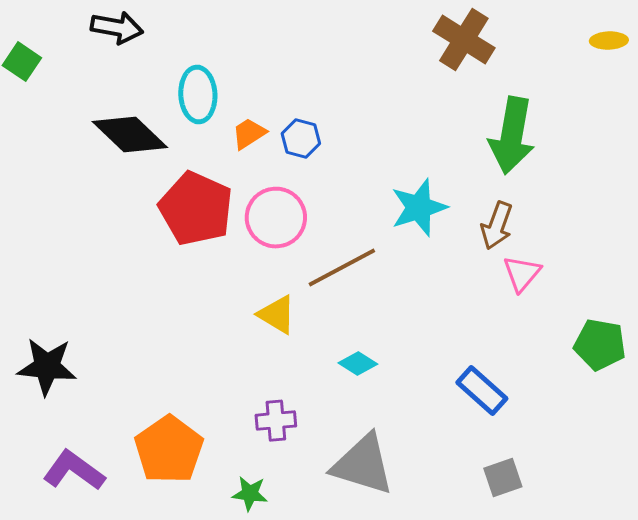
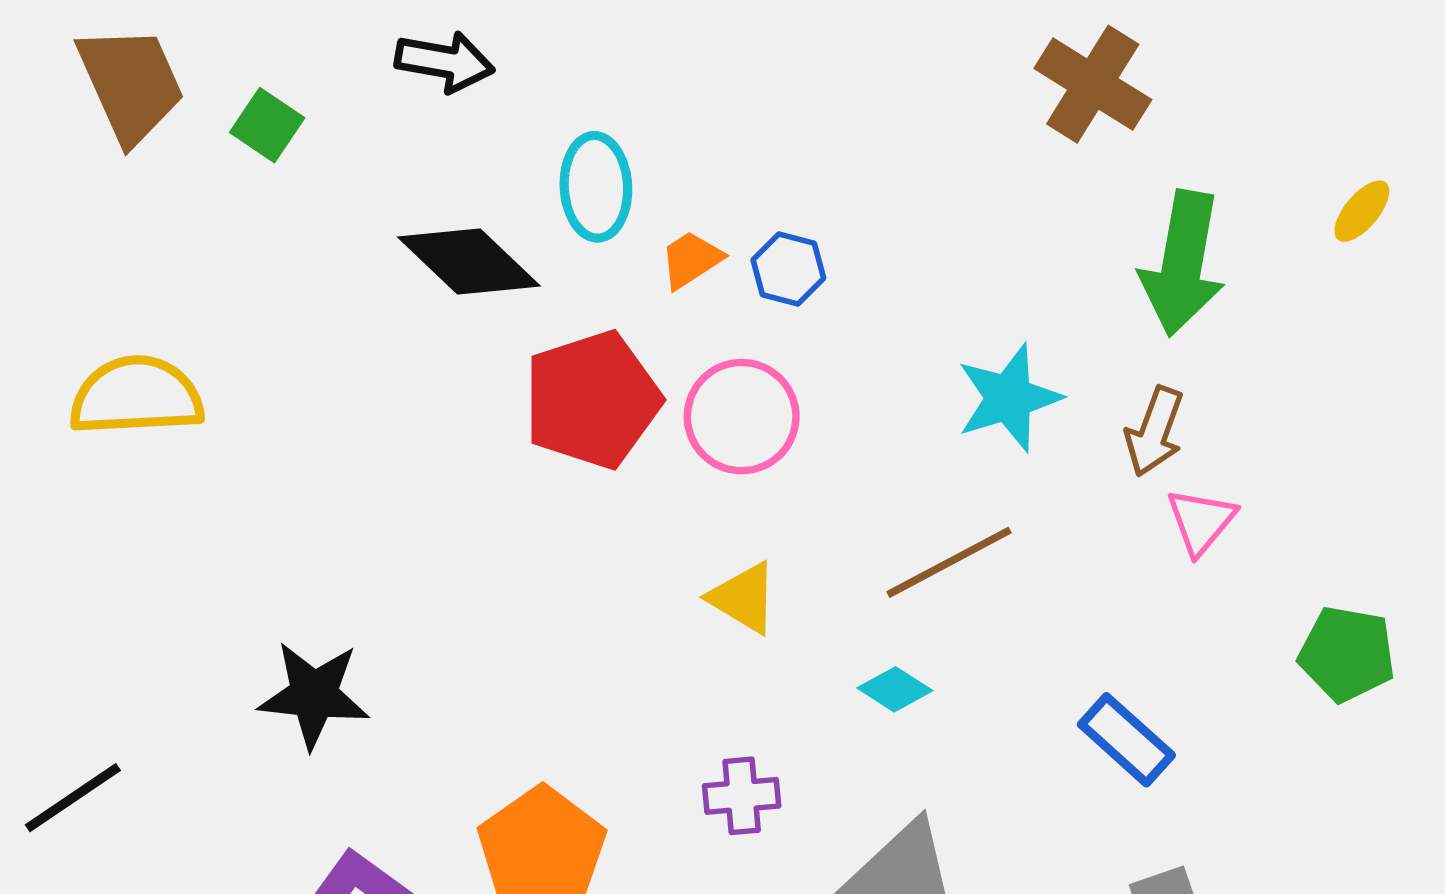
yellow ellipse: (609, 41) -> (1362, 211), moved, turned -48
red pentagon: (196, 209) -> (592, 400), turned 30
brown line: (342, 268) -> (949, 562), moved

